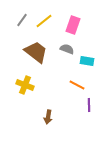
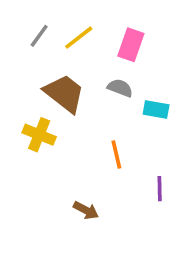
yellow cross: (25, 85) -> (39, 135), moved
orange line: (77, 85) -> (116, 154), moved, turned 49
brown arrow: (48, 117) -> (86, 210), turned -72

